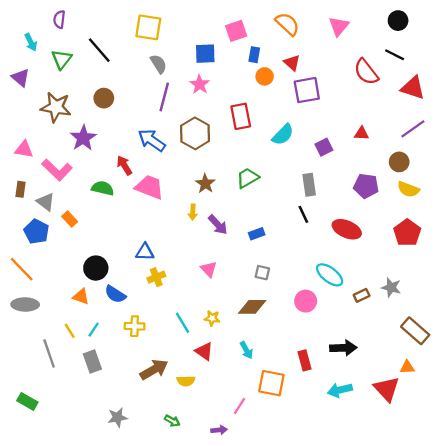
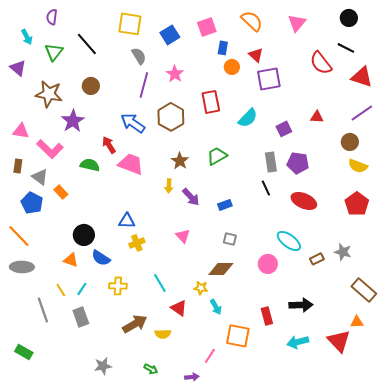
blue square: (205, 54) -> (170, 35), moved, turned -30
purple pentagon: (366, 186) -> (298, 163), moved
yellow star: (212, 318) -> (201, 288), moved

